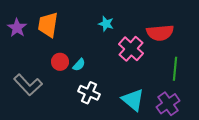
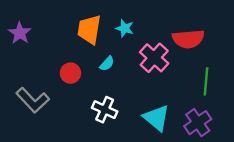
orange trapezoid: (48, 25) -> (89, 29), moved
cyan semicircle: (79, 65) -> (107, 64), moved

